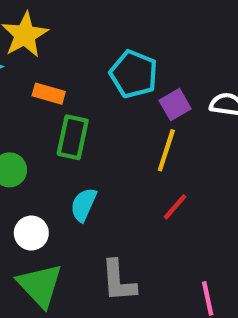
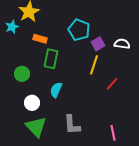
red line: (175, 207) -> (112, 84), moved

